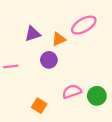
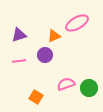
purple triangle: (33, 34) -> (19, 35), moved
pink line: (11, 66) -> (19, 61), moved

